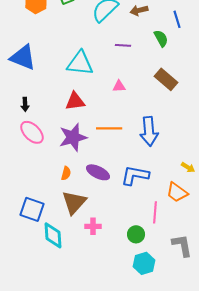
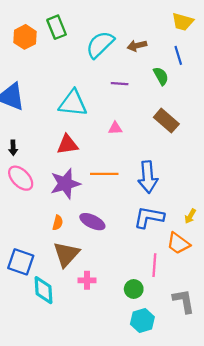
yellow arrow: (188, 167) -> (190, 216), turned 88
blue L-shape: (135, 175) -> (149, 217), moved

